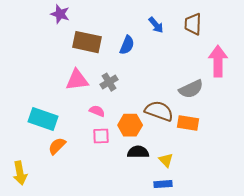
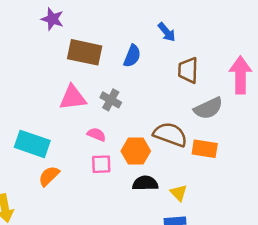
brown trapezoid: (193, 24) -> (188, 70), moved
gray cross: (109, 82) -> (111, 100), turned -30

